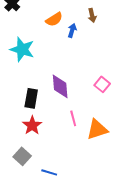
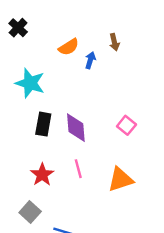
black rectangle: (31, 98) -> (43, 124), moved
pink line: (73, 118) -> (78, 169), moved

